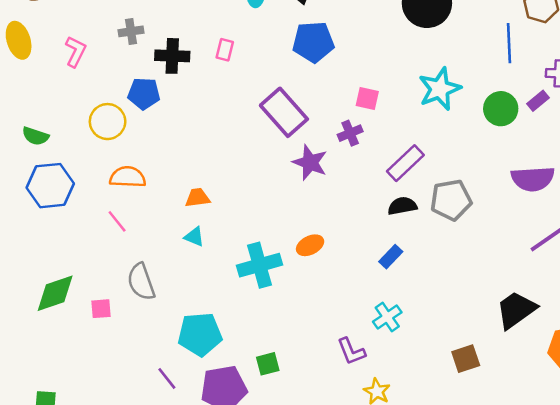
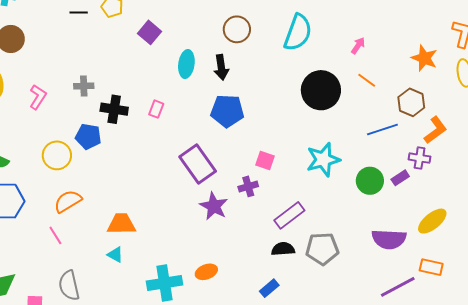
blue line: (509, 43) -> (382, 129), turned 68
orange semicircle: (128, 177) -> (68, 201), turned -40
orange trapezoid: (198, 198) -> (121, 224), size x1.4

